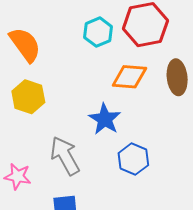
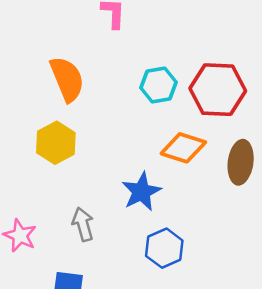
gray arrow: (65, 156) -> (83, 224), size x0.7

